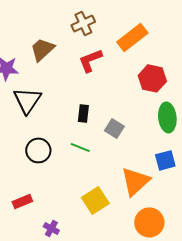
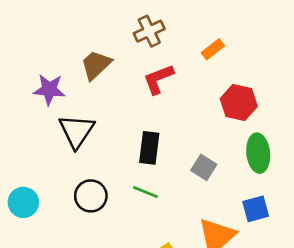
orange rectangle: (132, 37) -> (213, 49), size x0.6
black rectangle: (83, 113) -> (149, 148), size x1.4
gray square: (114, 128) -> (204, 167), moved

